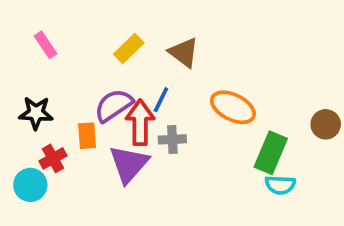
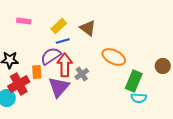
pink rectangle: (45, 45) -> (24, 21), moved, turned -48
blue line: (161, 100) -> (63, 41), moved, turned 48
gray cross: (172, 139) -> (82, 74), turned -32
red cross: (53, 158) -> (19, 84), size x1.5

